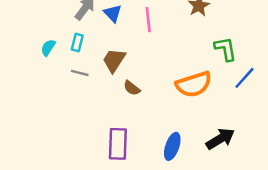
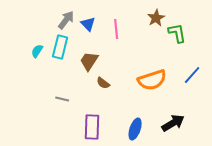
cyan rectangle: (77, 43) -> (60, 47), size x1.6
green L-shape: (225, 49) -> (177, 33), moved
gray line: (80, 73) -> (62, 99), moved

